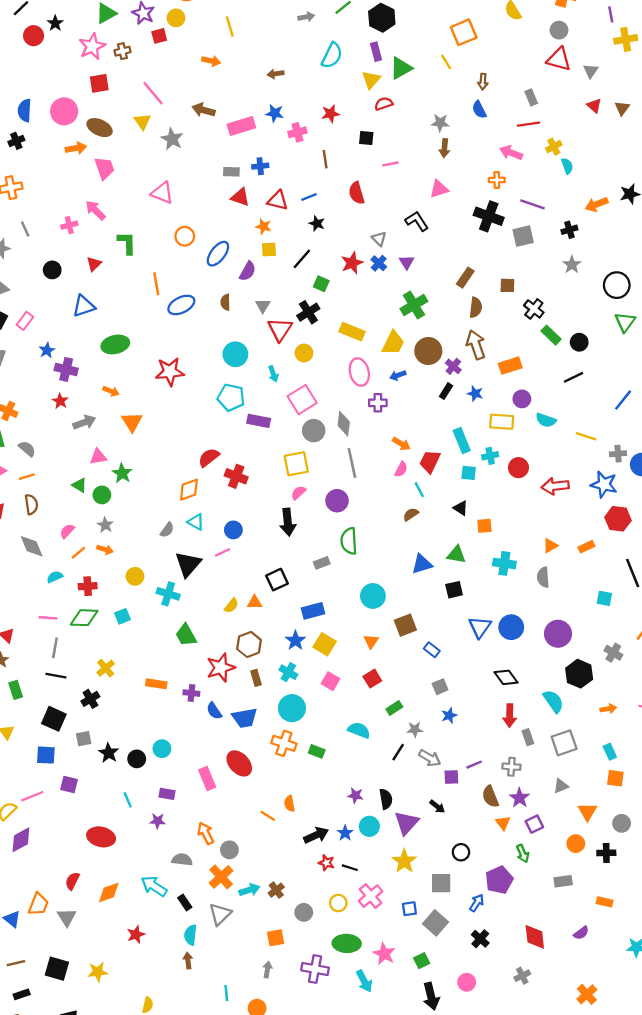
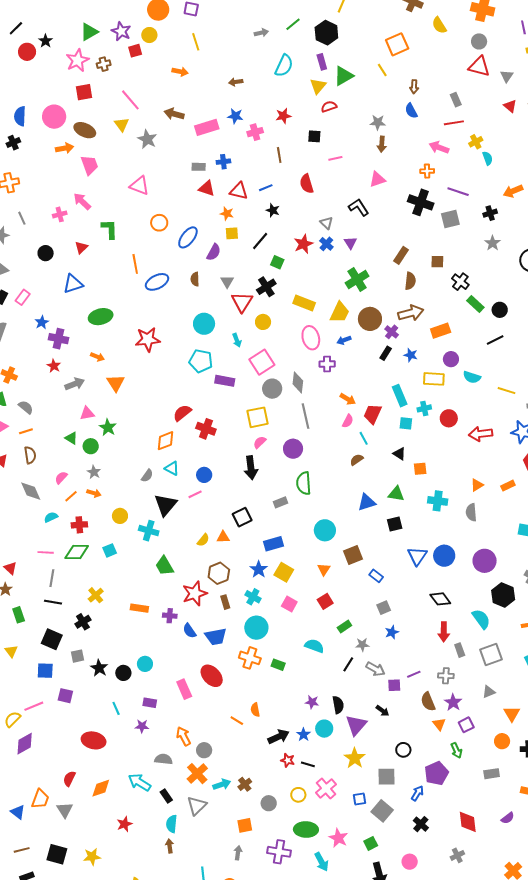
brown arrow: (476, 345) -> (411, 313), turned 95

